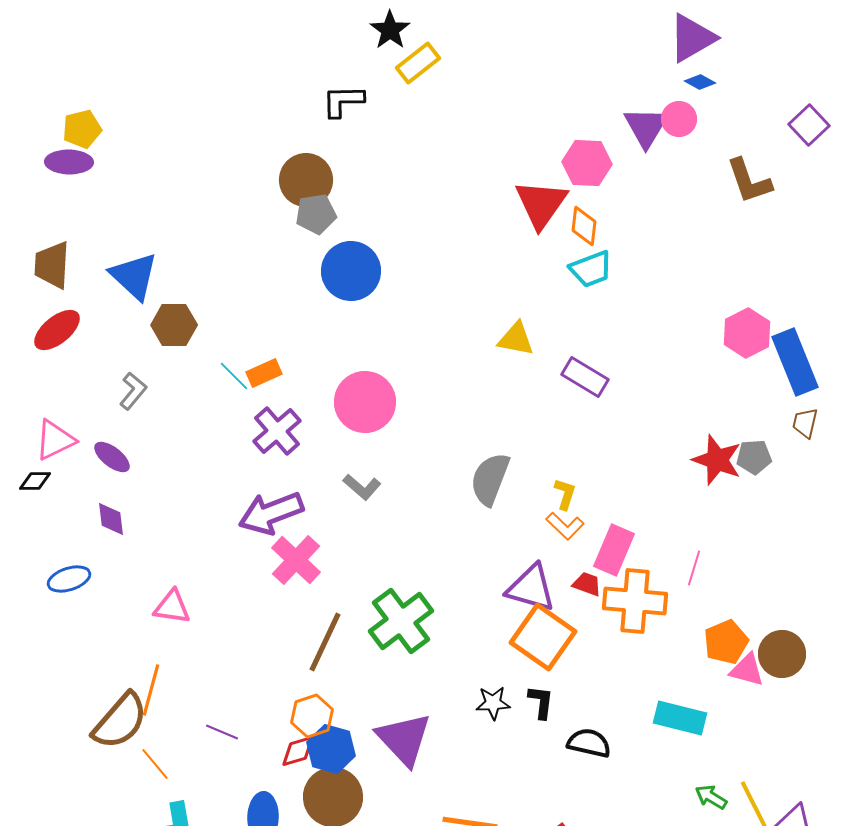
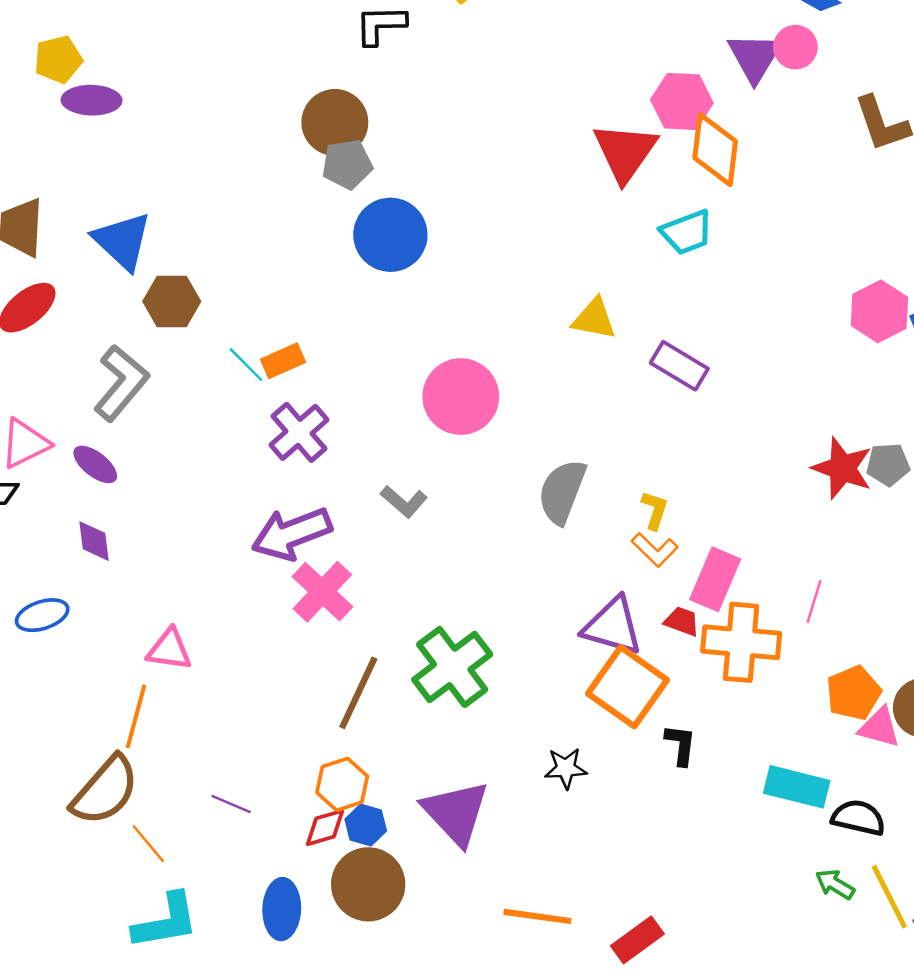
purple ellipse: (69, 162) -> (92, 100), moved
orange diamond: (584, 226) -> (715, 150), moved, size x1.5
gray L-shape: (133, 391) -> (121, 383), size x1.6
pink circle: (365, 402) -> (461, 397), moved
orange line: (151, 690) -> (136, 716), moved
black L-shape: (541, 702) -> (681, 745), moved
black semicircle: (589, 743) -> (858, 818), moved
blue hexagon: (331, 749) -> (366, 825), size x0.7

